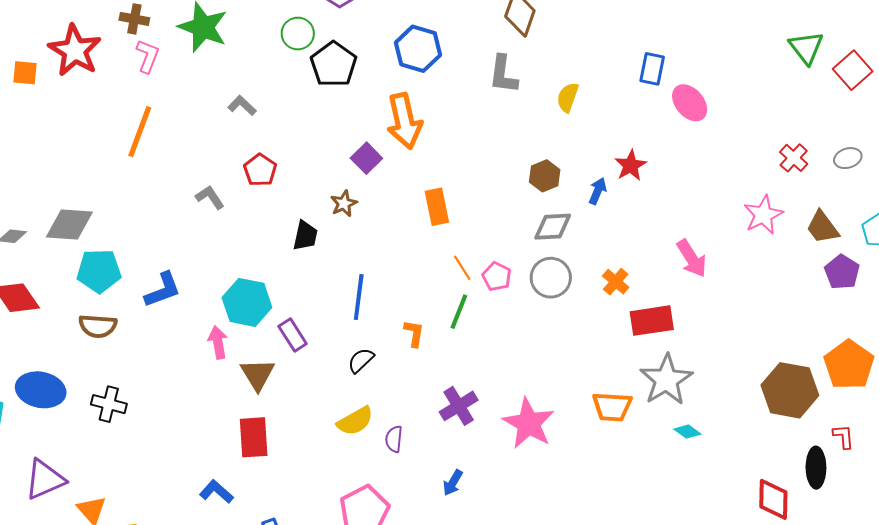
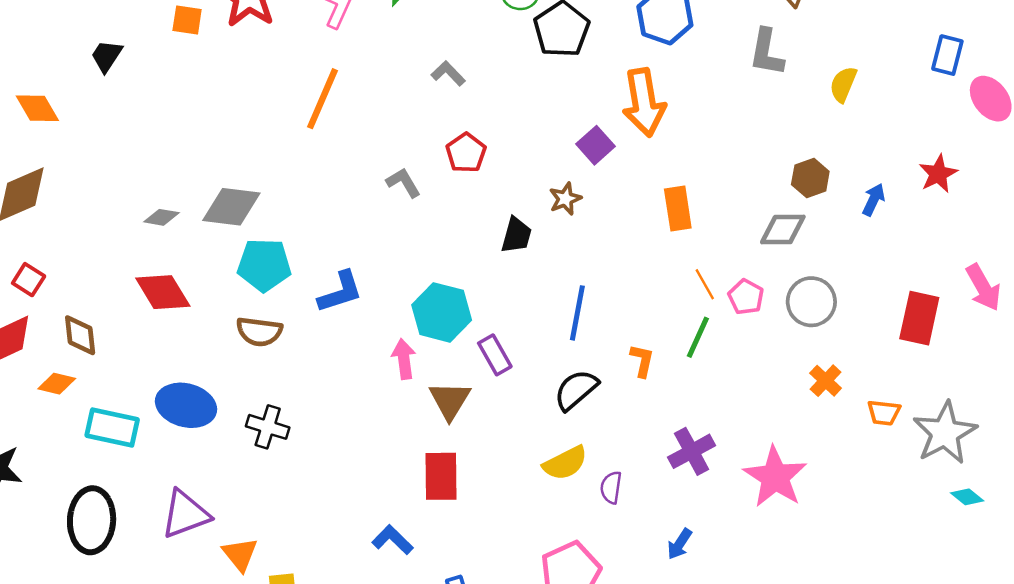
red star: (631, 165) -> (938, 174), moved
gray diamond: (553, 227) -> (783, 229), moved
orange cross: (616, 282) -> (826, 381), moved
red rectangle: (652, 321) -> (919, 318), moved, turned -72
black semicircle: (361, 360) -> (576, 390), size x1.4
orange trapezoid: (612, 407) -> (884, 413), moved, size x0.7

